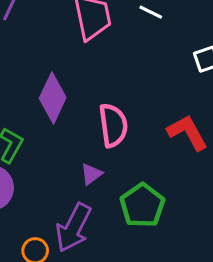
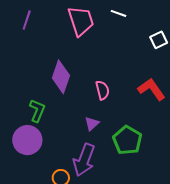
pink semicircle: (113, 125) -> (102, 90), size x0.7

